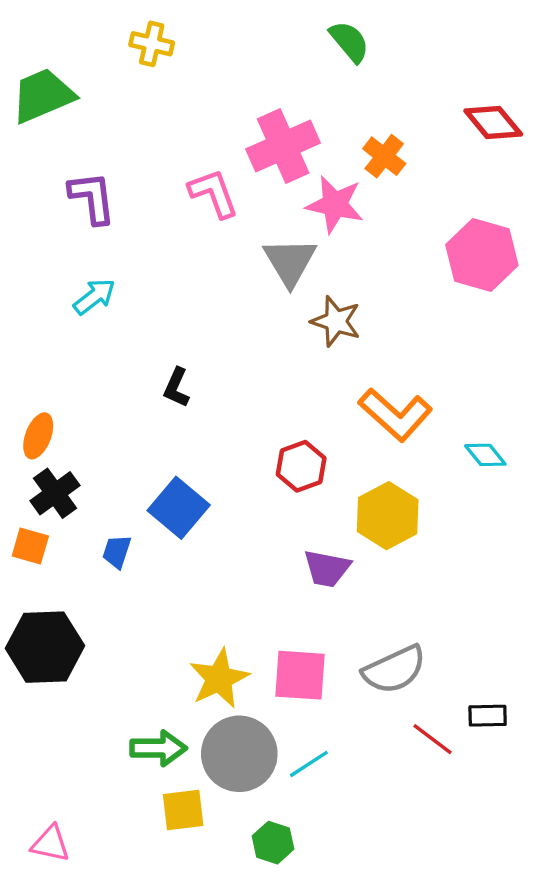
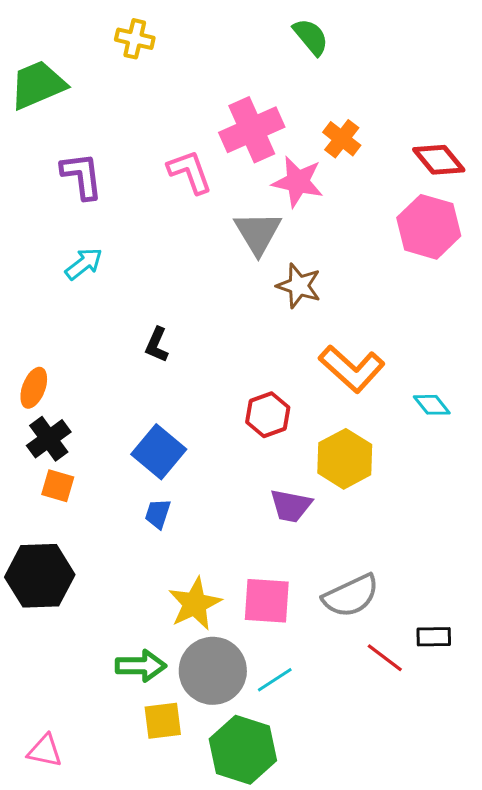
red diamond: (493, 122) -> (439, 160), moved
orange square: (30, 546) -> (58, 486), moved
blue trapezoid: (117, 552) -> (158, 514), moved
green hexagon: (273, 843) -> (243, 750), size x1.8

